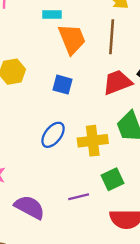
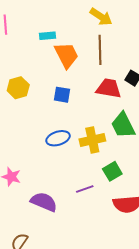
red trapezoid: (117, 82) -> (109, 88), turned 36
blue ellipse: (53, 135) -> (58, 138), turned 40

